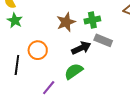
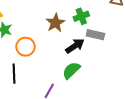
orange circle: (38, 50) -> (26, 47), moved

